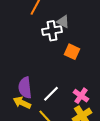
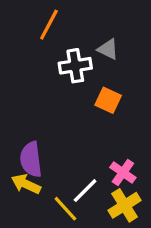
gray triangle: (63, 22) -> (108, 49), moved
white line: (51, 94) -> (85, 191), moved

